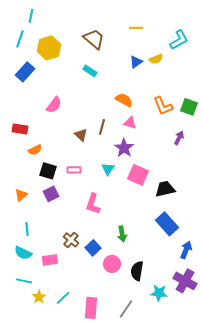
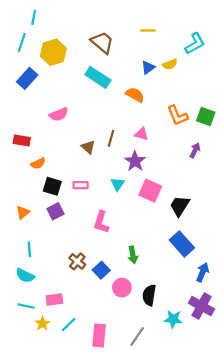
cyan rectangle: (90, 71) -> (98, 77), size x1.6
orange semicircle: (124, 100) -> (135, 95), moved
pink semicircle: (54, 105) -> (59, 114), turned 30
black trapezoid: (165, 189) -> (180, 206), turned -45
pink rectangle: (50, 260) -> (54, 300), moved

